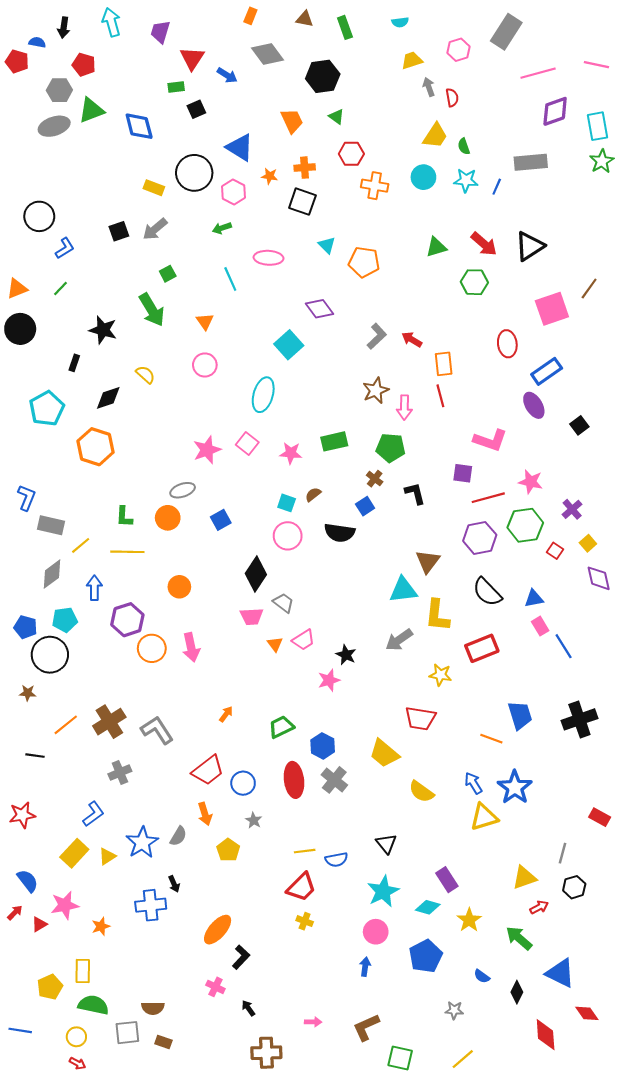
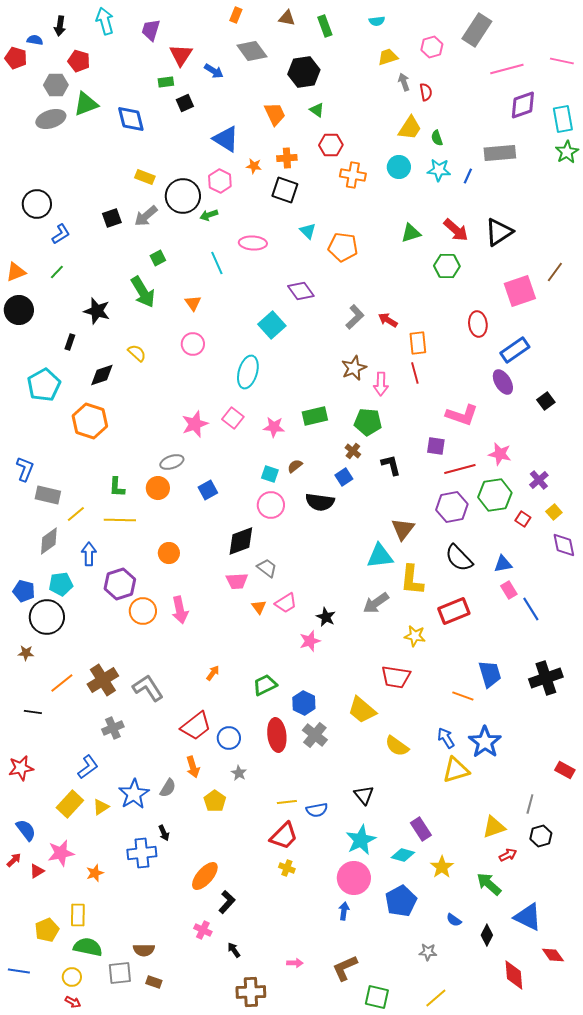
black circle: (194, 173) -> (183, 196), moved
black diamond: (256, 574) -> (241, 541), turned 36
pink circle: (376, 932) -> (354, 878), size x1.4

